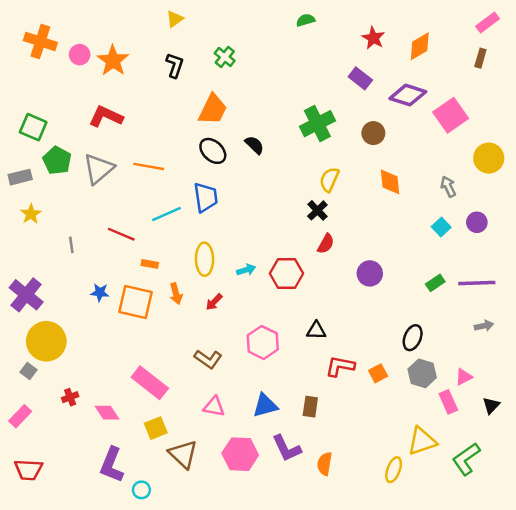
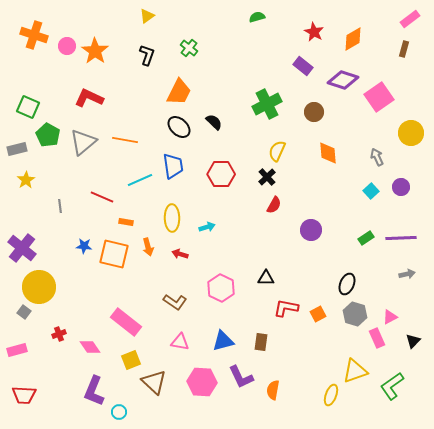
red hexagon: (287, 273) -> (221, 174), moved
red arrow: (214, 302) -> (180, 254), turned 63
pink rectangle: (20, 416) -> (17, 350), turned 30

